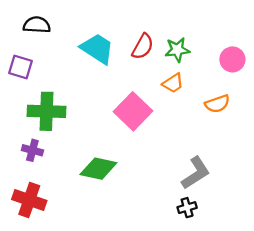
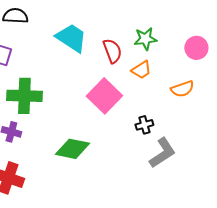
red semicircle: (143, 46) -> (112, 51), moved, turned -50
black cross: (187, 208) -> (144, 125), moved

